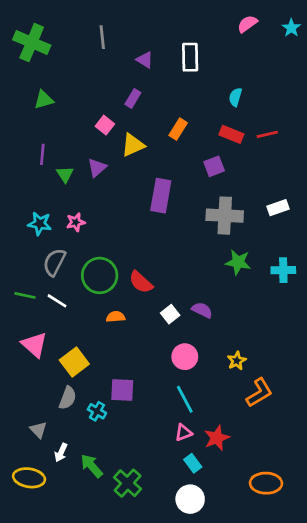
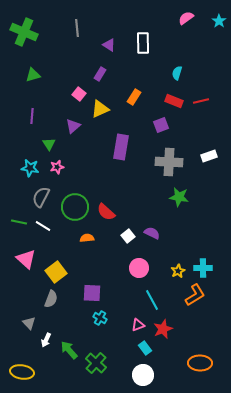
green triangle: (65, 174) -> (49, 144), moved
cyan cross: (283, 270) -> (203, 268), moved
cyan line: (185, 399) -> (152, 300), moved
cyan cross: (97, 411) -> (100, 318), moved
yellow ellipse: (29, 478) -> (22, 372), moved

